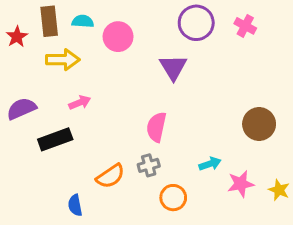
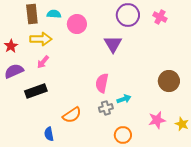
red star: (17, 37) -> (11, 46), moved
pink arrow: (80, 103) -> (43, 62), moved, turned 152
cyan arrow: (210, 164) -> (124, 99), moved
gray cross: (149, 165) -> (106, 108), moved
orange circle: (173, 198) -> (123, 135), moved

